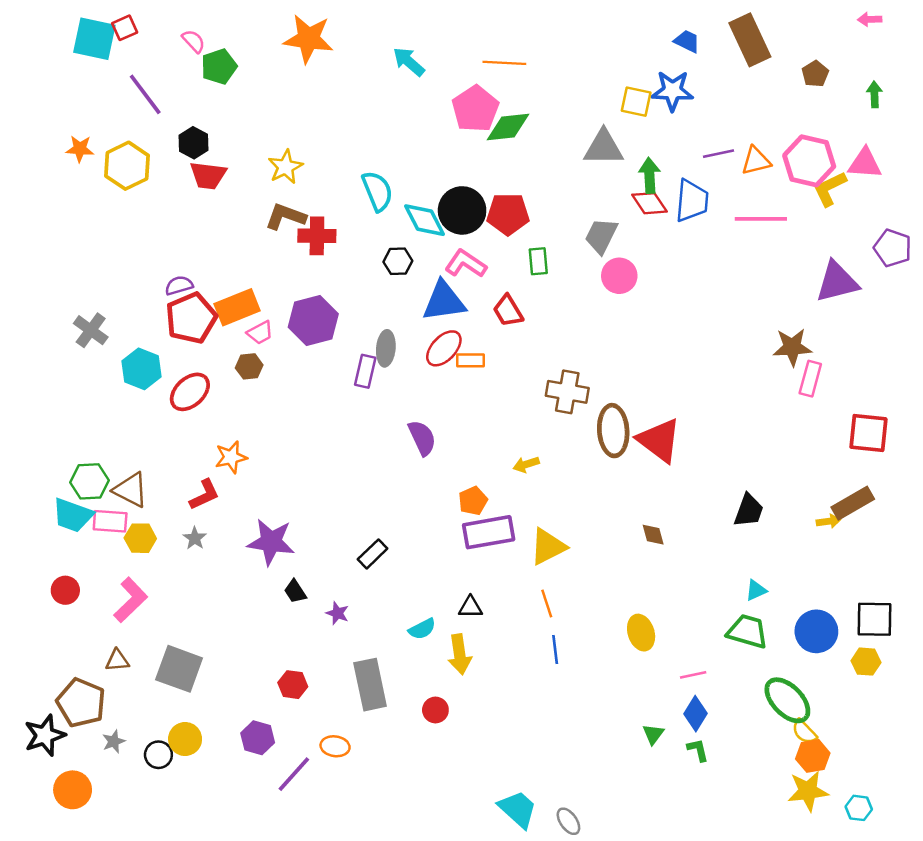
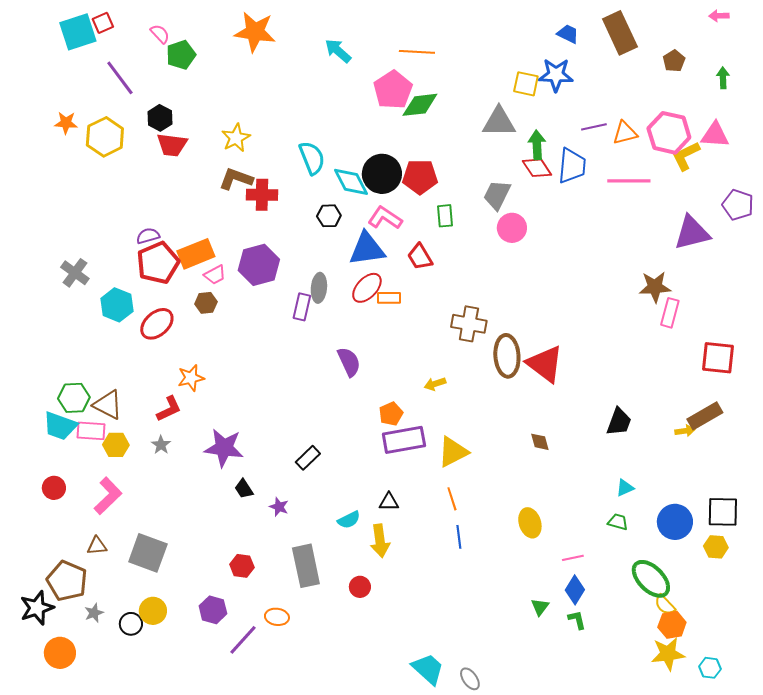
cyan square: (94, 39) -> (78, 32), turned -30
green trapezoid: (747, 631) -> (618, 522), size x0.6

